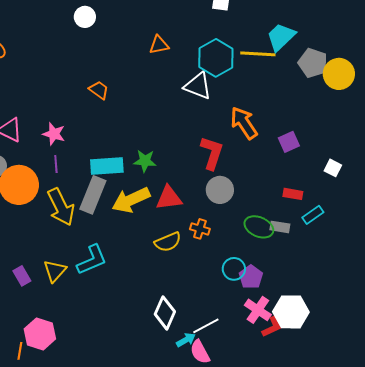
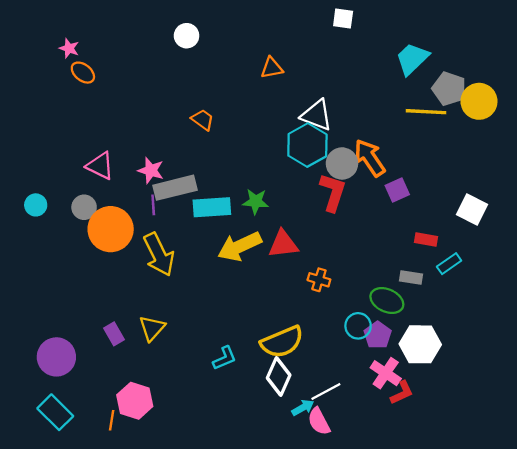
yellow line: (258, 54) -> (426, 112), moved
cyan hexagon: (216, 58) -> (307, 145), moved
purple square: (289, 142) -> (397, 190), moved
white square: (333, 168) -> (472, 210), size x1.5
gray circle: (220, 190) -> (342, 163), moved
gray rectangle: (93, 195) -> (175, 188), moved, turned 54
green ellipse: (259, 227) -> (387, 301), moved
yellow semicircle: (168, 242) -> (282, 342), moved, size x1.4
cyan L-shape: (92, 260) -> (225, 358), moved, size x0.7
white hexagon: (291, 312) -> (420, 344), moved

